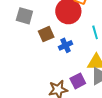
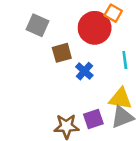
blue cross: (66, 45) -> (84, 71), turned -32

